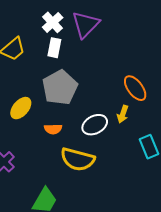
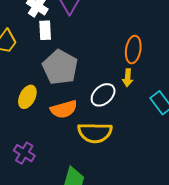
orange ellipse: (135, 88) -> (133, 50), turned 60
orange semicircle: (53, 129) -> (64, 109), size x1.5

